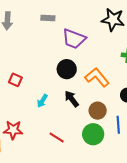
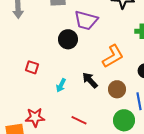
black circle: (67, 69) -> (68, 39), moved
orange L-shape: (97, 77) -> (113, 56), turned 105
green circle: (93, 134) -> (124, 120), moved

